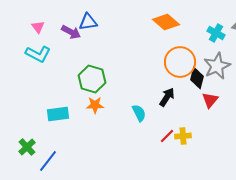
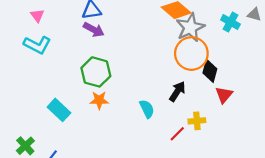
purple arrow: (71, 32) -> (94, 30), moved
gray star: (217, 66) -> (190, 27), moved
cyan rectangle: (58, 114) -> (59, 110), turned 50
yellow cross: (183, 136) -> (197, 121), moved

